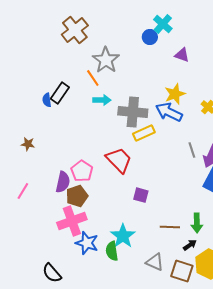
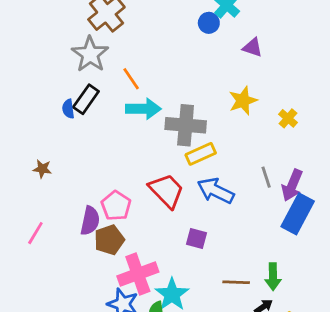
gray star: (106, 60) -> (90, 54), moved
cyan arrow: (102, 100) -> (143, 109), size x1.4
blue arrow: (169, 112) -> (216, 191), moved
pink cross: (72, 221) -> (138, 274), moved

